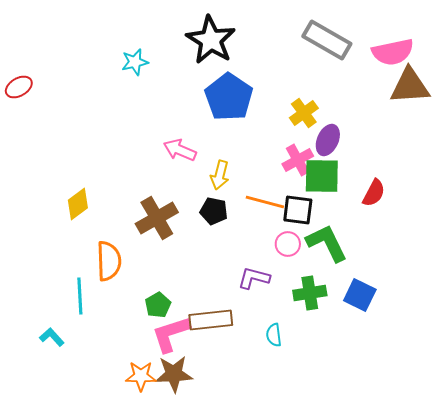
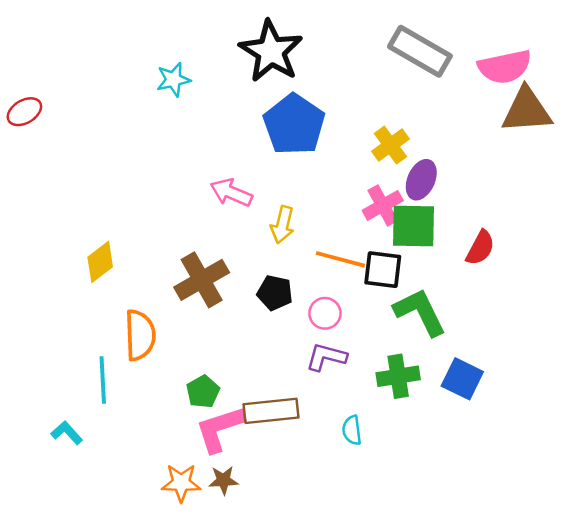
black pentagon: (214, 211) -> (275, 293), moved
pink circle: (288, 244) -> (325, 313), moved
brown star: (174, 374) -> (223, 480), size x0.6

